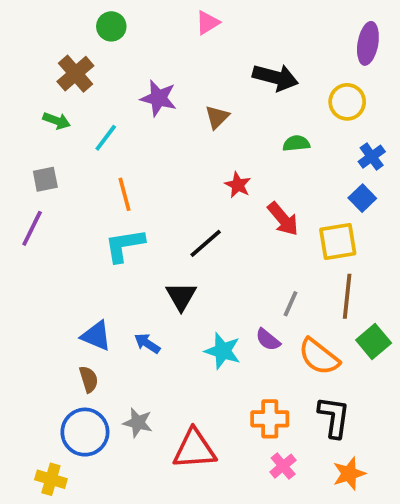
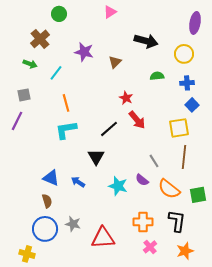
blue cross: (372, 157) -> (187, 83), moved, turned 32
red arrow: (283, 219) -> (137, 120), moved
gray line: (291, 304) -> (154, 161), turned -56
green square: (374, 342) -> (198, 195), moved, turned 30

